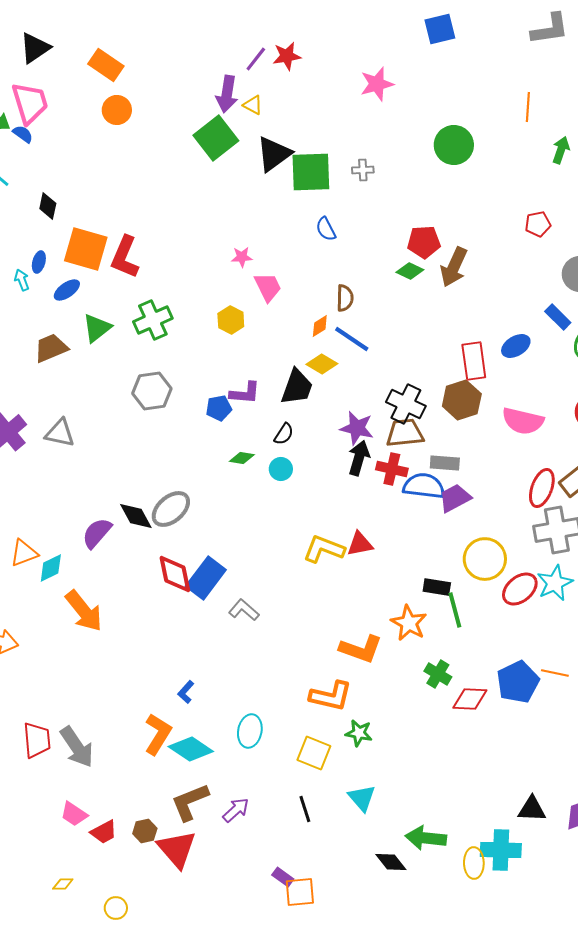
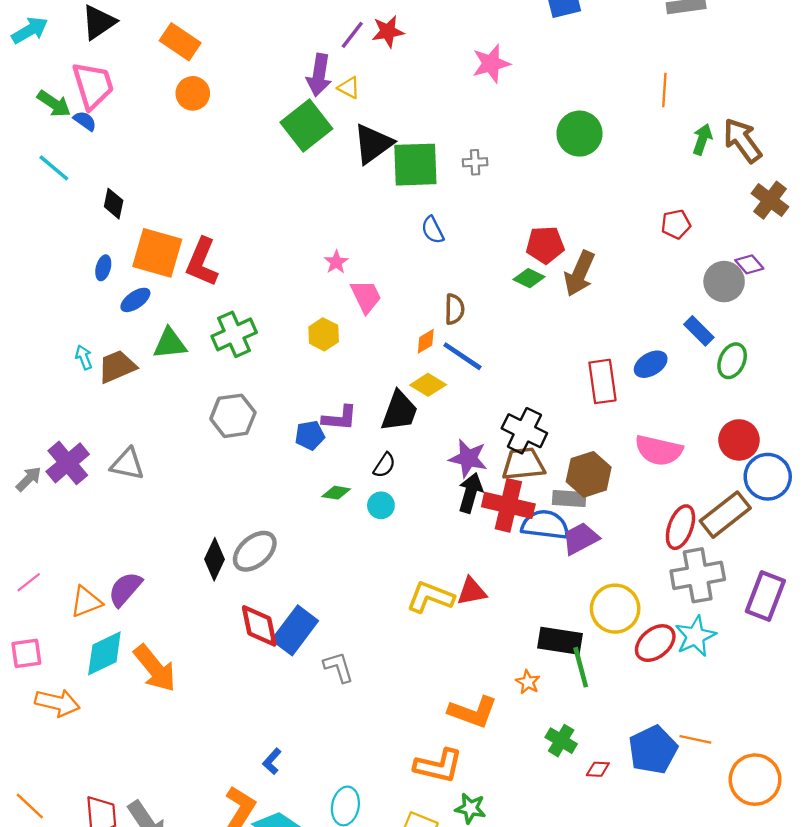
pink star: (242, 257) -> (336, 262), turned -30
cyan arrow: (22, 280) -> (84, 357), moved
green triangle: (97, 328) -> (170, 344), turned 32
brown hexagon: (462, 400) -> (589, 474), moved
red cross: (392, 469) -> (508, 505), size x1.4
black diamond: (136, 516) -> (215, 559), turned 54
purple semicircle: (97, 533) -> (125, 589), moved
cyan diamond: (51, 568) -> (104, 653), moved, size x1.4
black rectangle: (437, 587) -> (560, 641), size x1.4
gray L-shape: (244, 610) -> (339, 667), turned 32
orange star: (409, 623) -> (528, 682), size x0.6
red diamond: (470, 699) -> (598, 769), size x0.6

